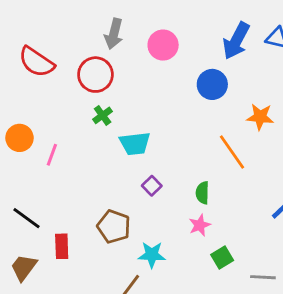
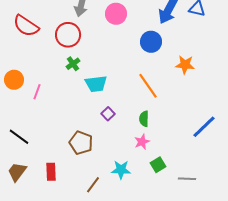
orange line: (232, 152) -> (148, 86), moved
red rectangle: (62, 246) -> (51, 172), moved
cyan star: (152, 255) -> (121, 170), moved

